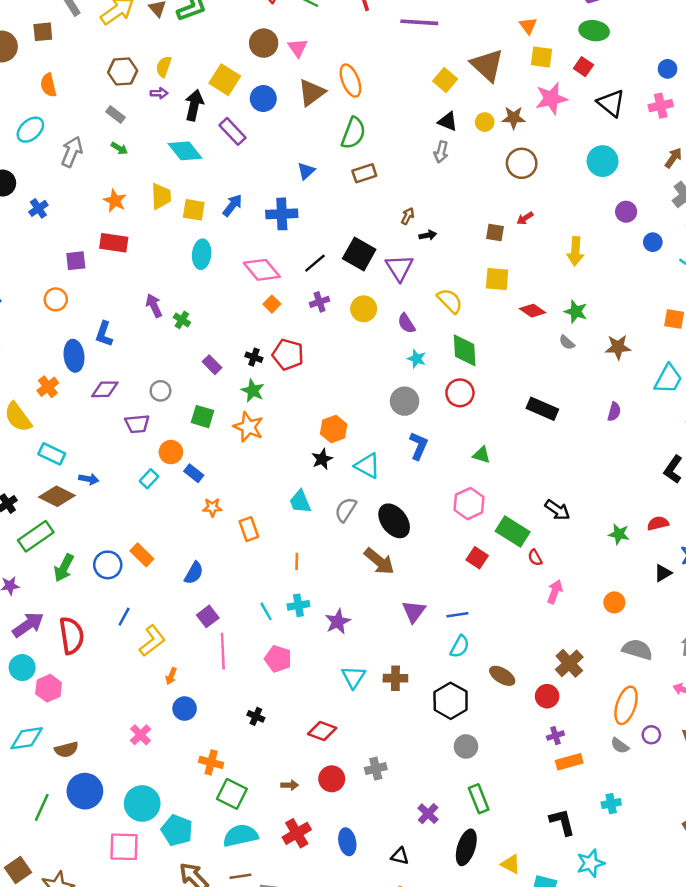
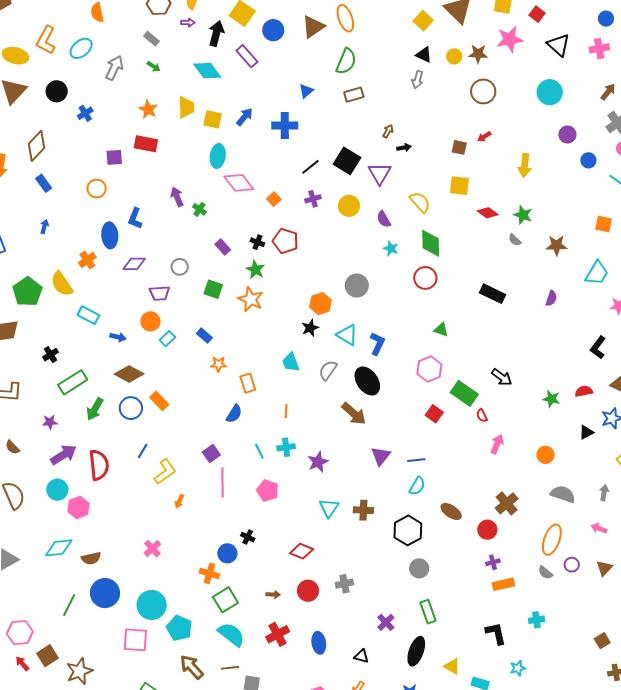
pink diamond: (262, 270) -> (239, 183), moved
gray circle: (405, 401) -> (357, 286), moved
blue L-shape: (419, 446) -> (377, 344), moved
orange circle: (171, 452) -> (150, 321), moved
brown diamond: (57, 496) -> (129, 374), moved
blue semicircle: (194, 573) -> (234, 414), moved
blue circle: (185, 709) -> (227, 553), moved
green square: (232, 794) -> (225, 600), turned 30
cyan semicircle: (240, 836) -> (231, 634), turned 48
cyan star: (591, 863) -> (518, 668), size x0.7

